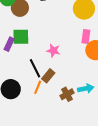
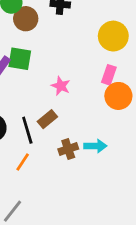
black line: (35, 68) -> (27, 130), moved
orange line: (38, 87) -> (23, 162), moved

